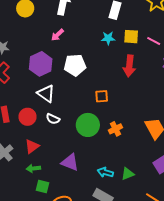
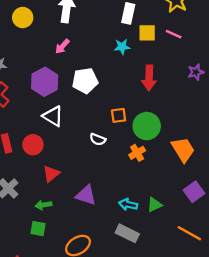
yellow square: (131, 37) -> (147, 33), moved
pink line: (154, 41) -> (174, 34), moved
white semicircle: (53, 119) -> (98, 139), moved
green circle: (88, 125) -> (147, 126), moved
red triangle: (32, 146) -> (51, 174), moved
green square: (42, 187) -> (38, 229), moved

